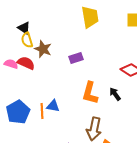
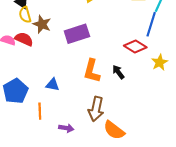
purple rectangle: (76, 58) -> (77, 34), size x1.6
orange line: (42, 111) -> (40, 111), moved

